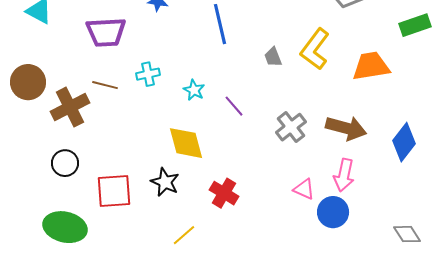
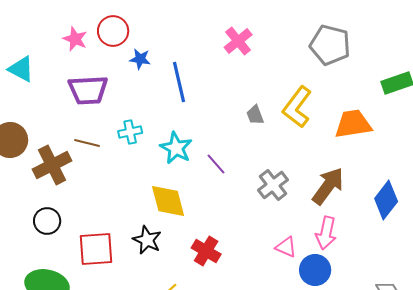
blue line: (220, 24) -> (179, 82), moved
cyan star: (194, 90) -> (176, 148), size x1.5
brown arrow: (346, 128) -> (328, 186), turned -69

